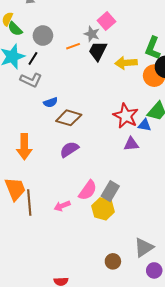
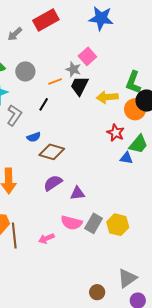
black line: (33, 58) -> (44, 104), moved
gray L-shape: (31, 80) -> (14, 115), turned -80
red star: (126, 116) -> (116, 133), moved, size x0.7
purple triangle: (131, 144) -> (78, 193), moved
pink semicircle: (88, 190) -> (71, 223), turned 70
yellow hexagon: (103, 209) -> (118, 225), moved

